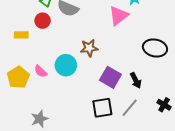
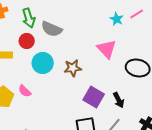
pink triangle: (119, 16) -> (107, 49), moved, turned -35
cyan circle: (66, 65) -> (43, 63), moved

